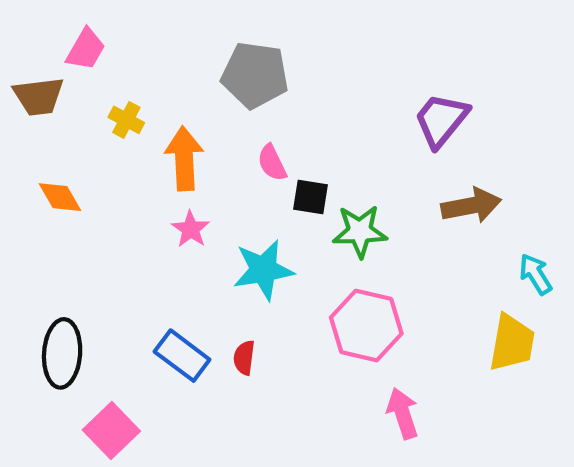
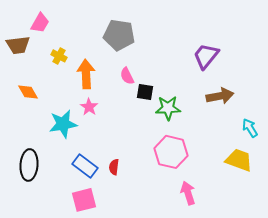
cyan star: (263, 270) -> (63, 124), moved
yellow trapezoid: (512, 343) -> (239, 160), turned -80
pink square: (111, 431) -> (84, 200), moved, turned 30

